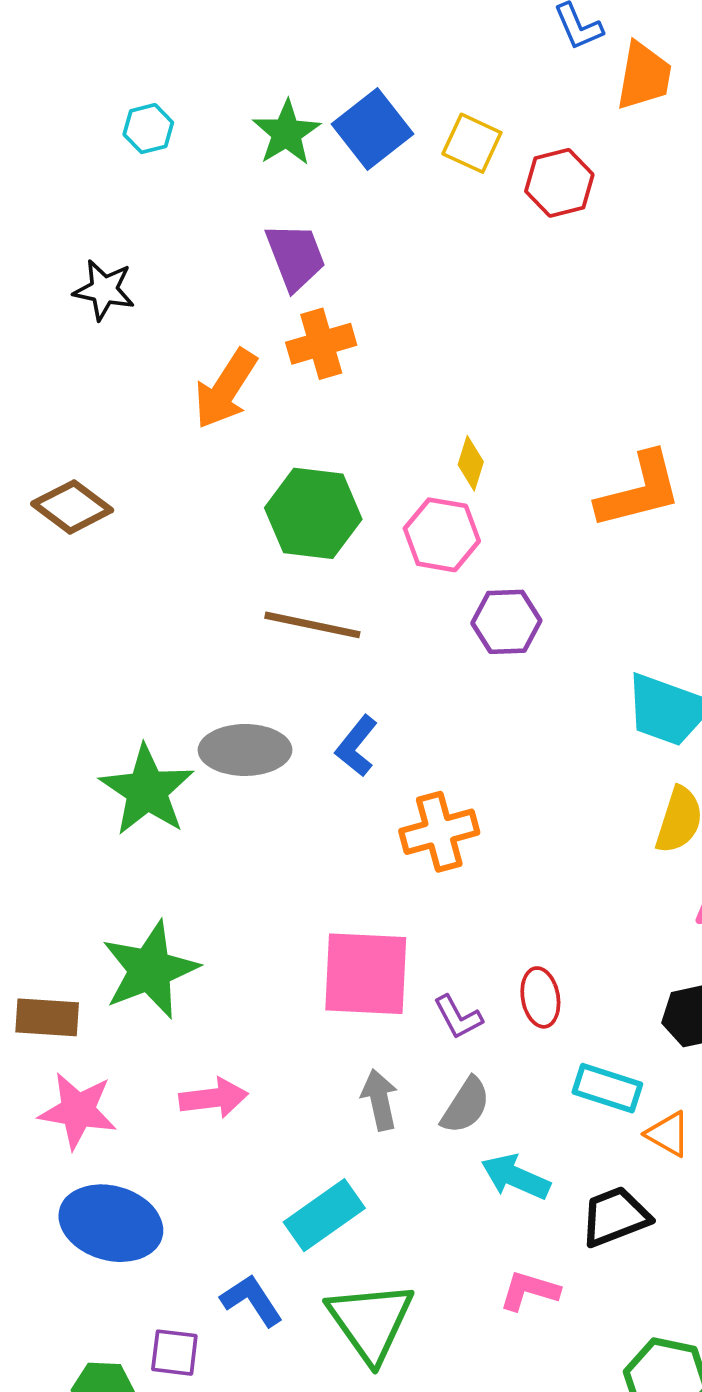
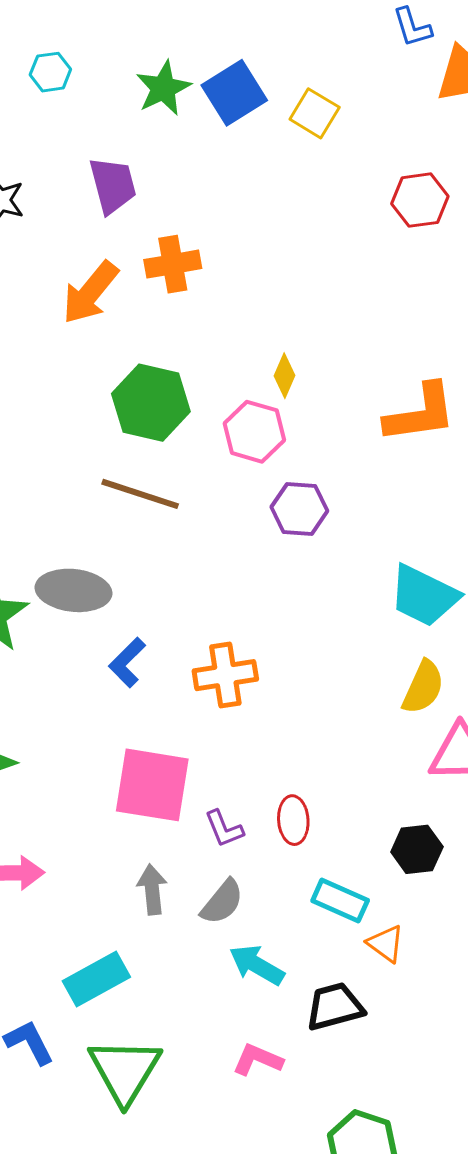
red hexagon: (559, 183) -> (420, 200), moved
purple trapezoid: (295, 257) -> (113, 185), moved
blue L-shape: (356, 746) -> (127, 663), moved

